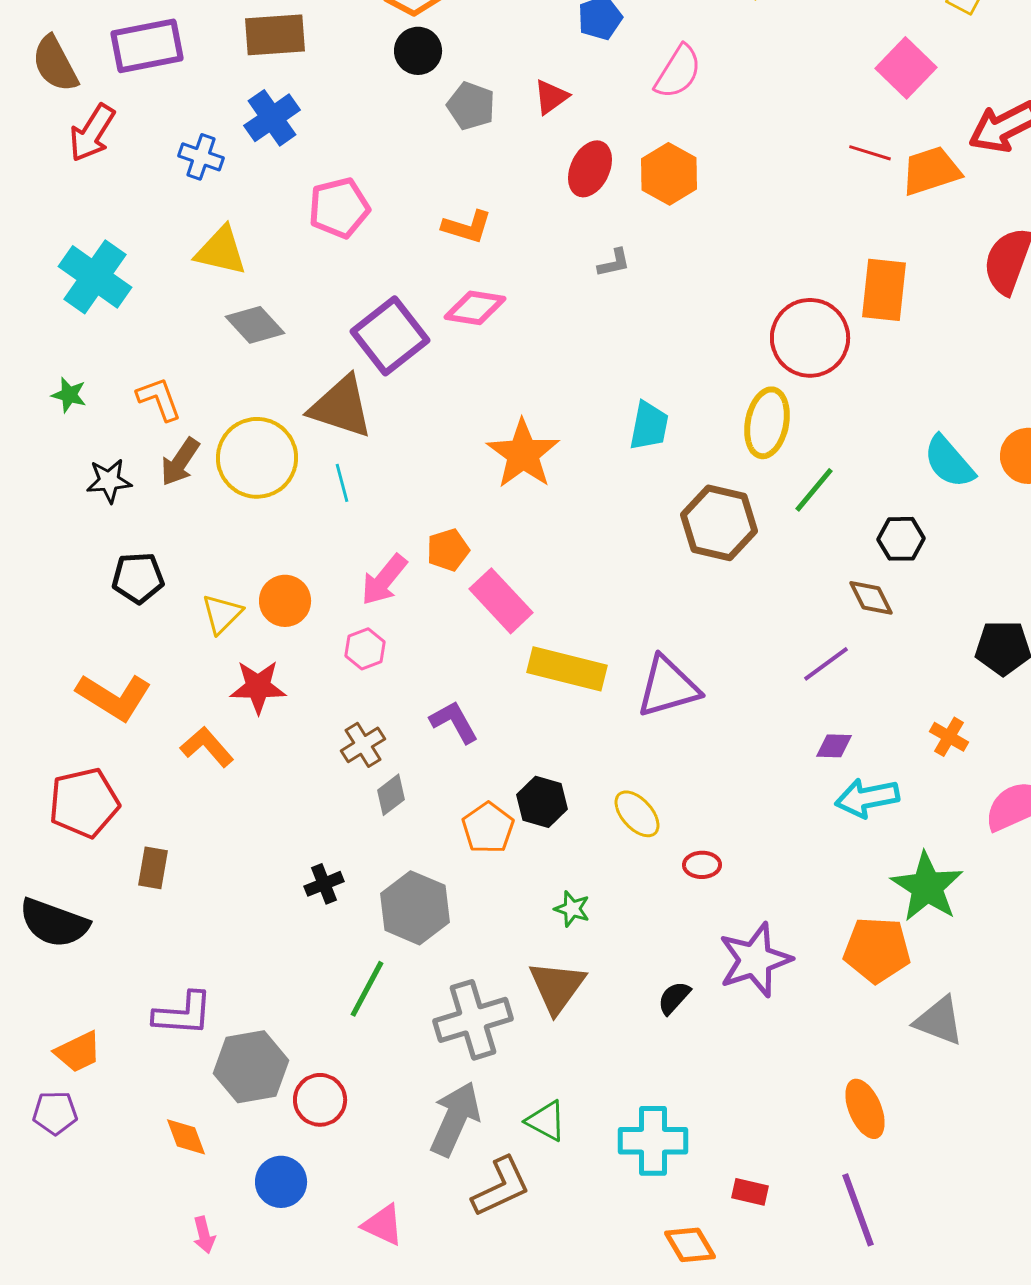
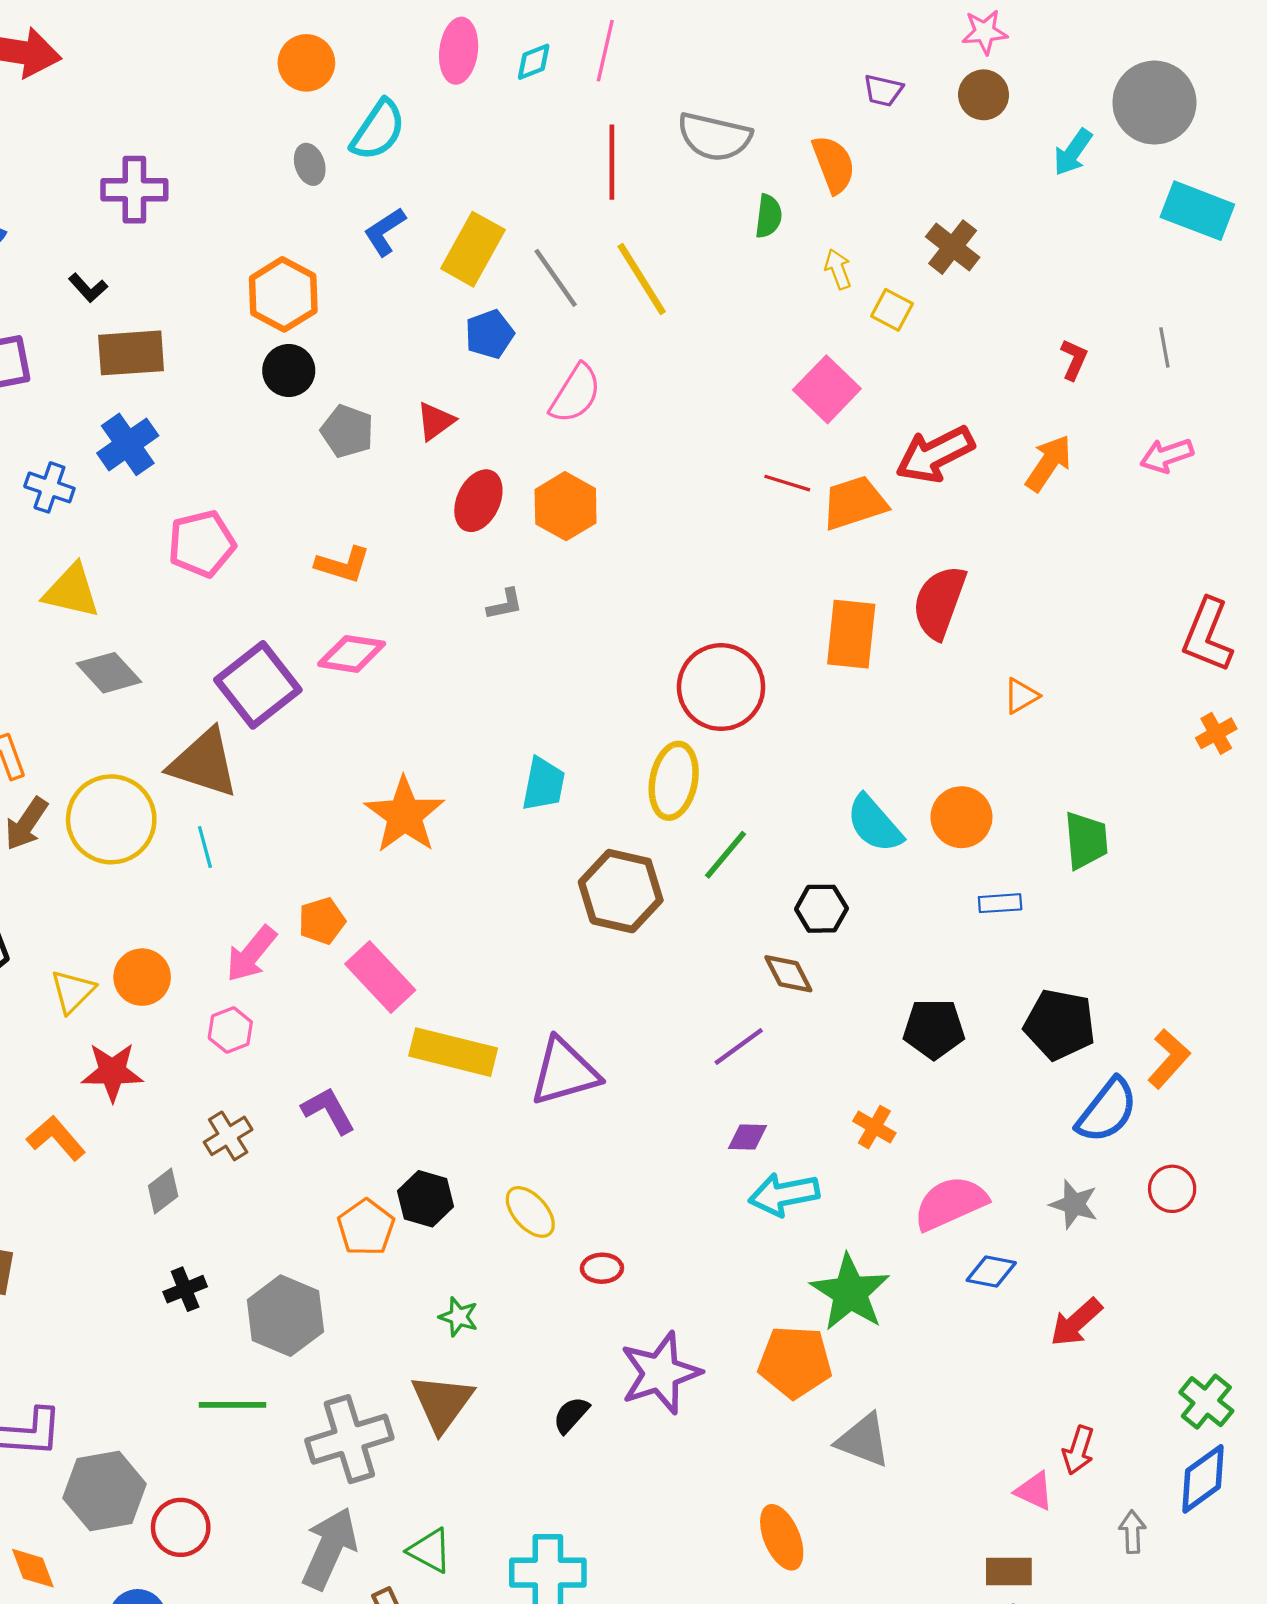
orange rectangle: (884, 290) -> (851, 634), moved
gray diamond: (391, 795) -> (163, 1191), moved
green line: (367, 989) -> (233, 1405), turned 62

